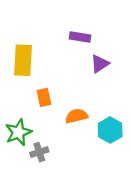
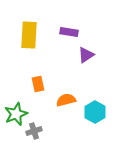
yellow rectangle: (23, 60) -> (29, 35), moved

